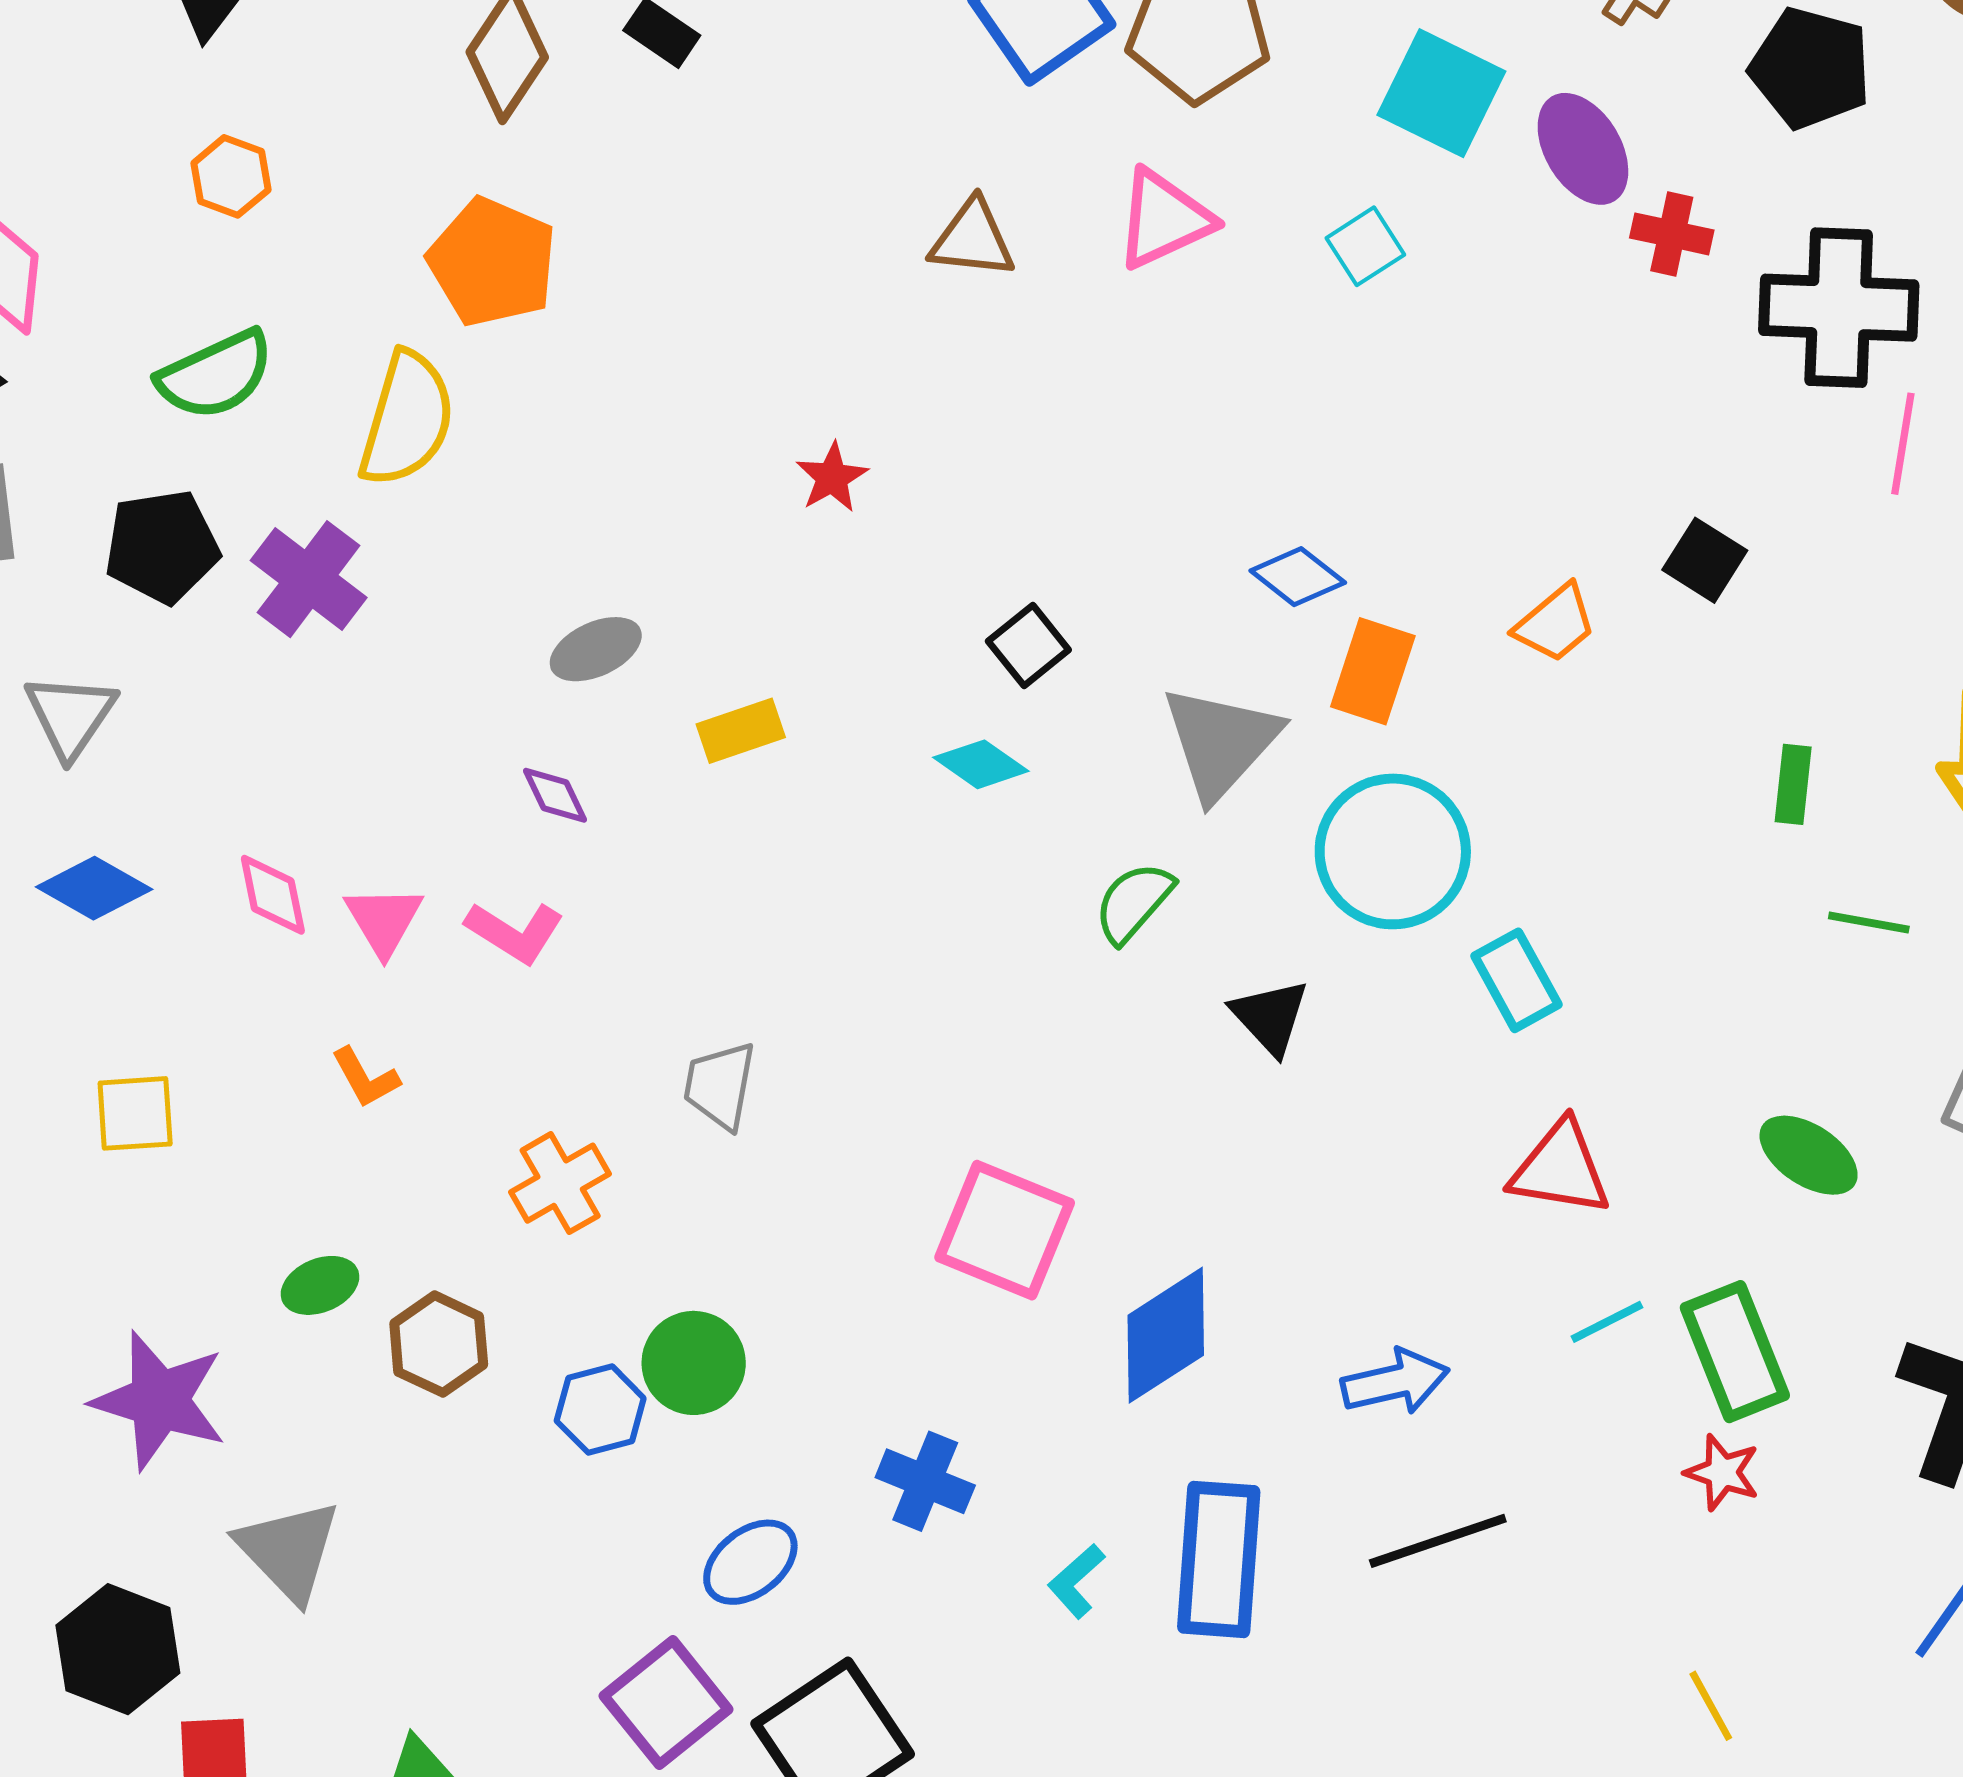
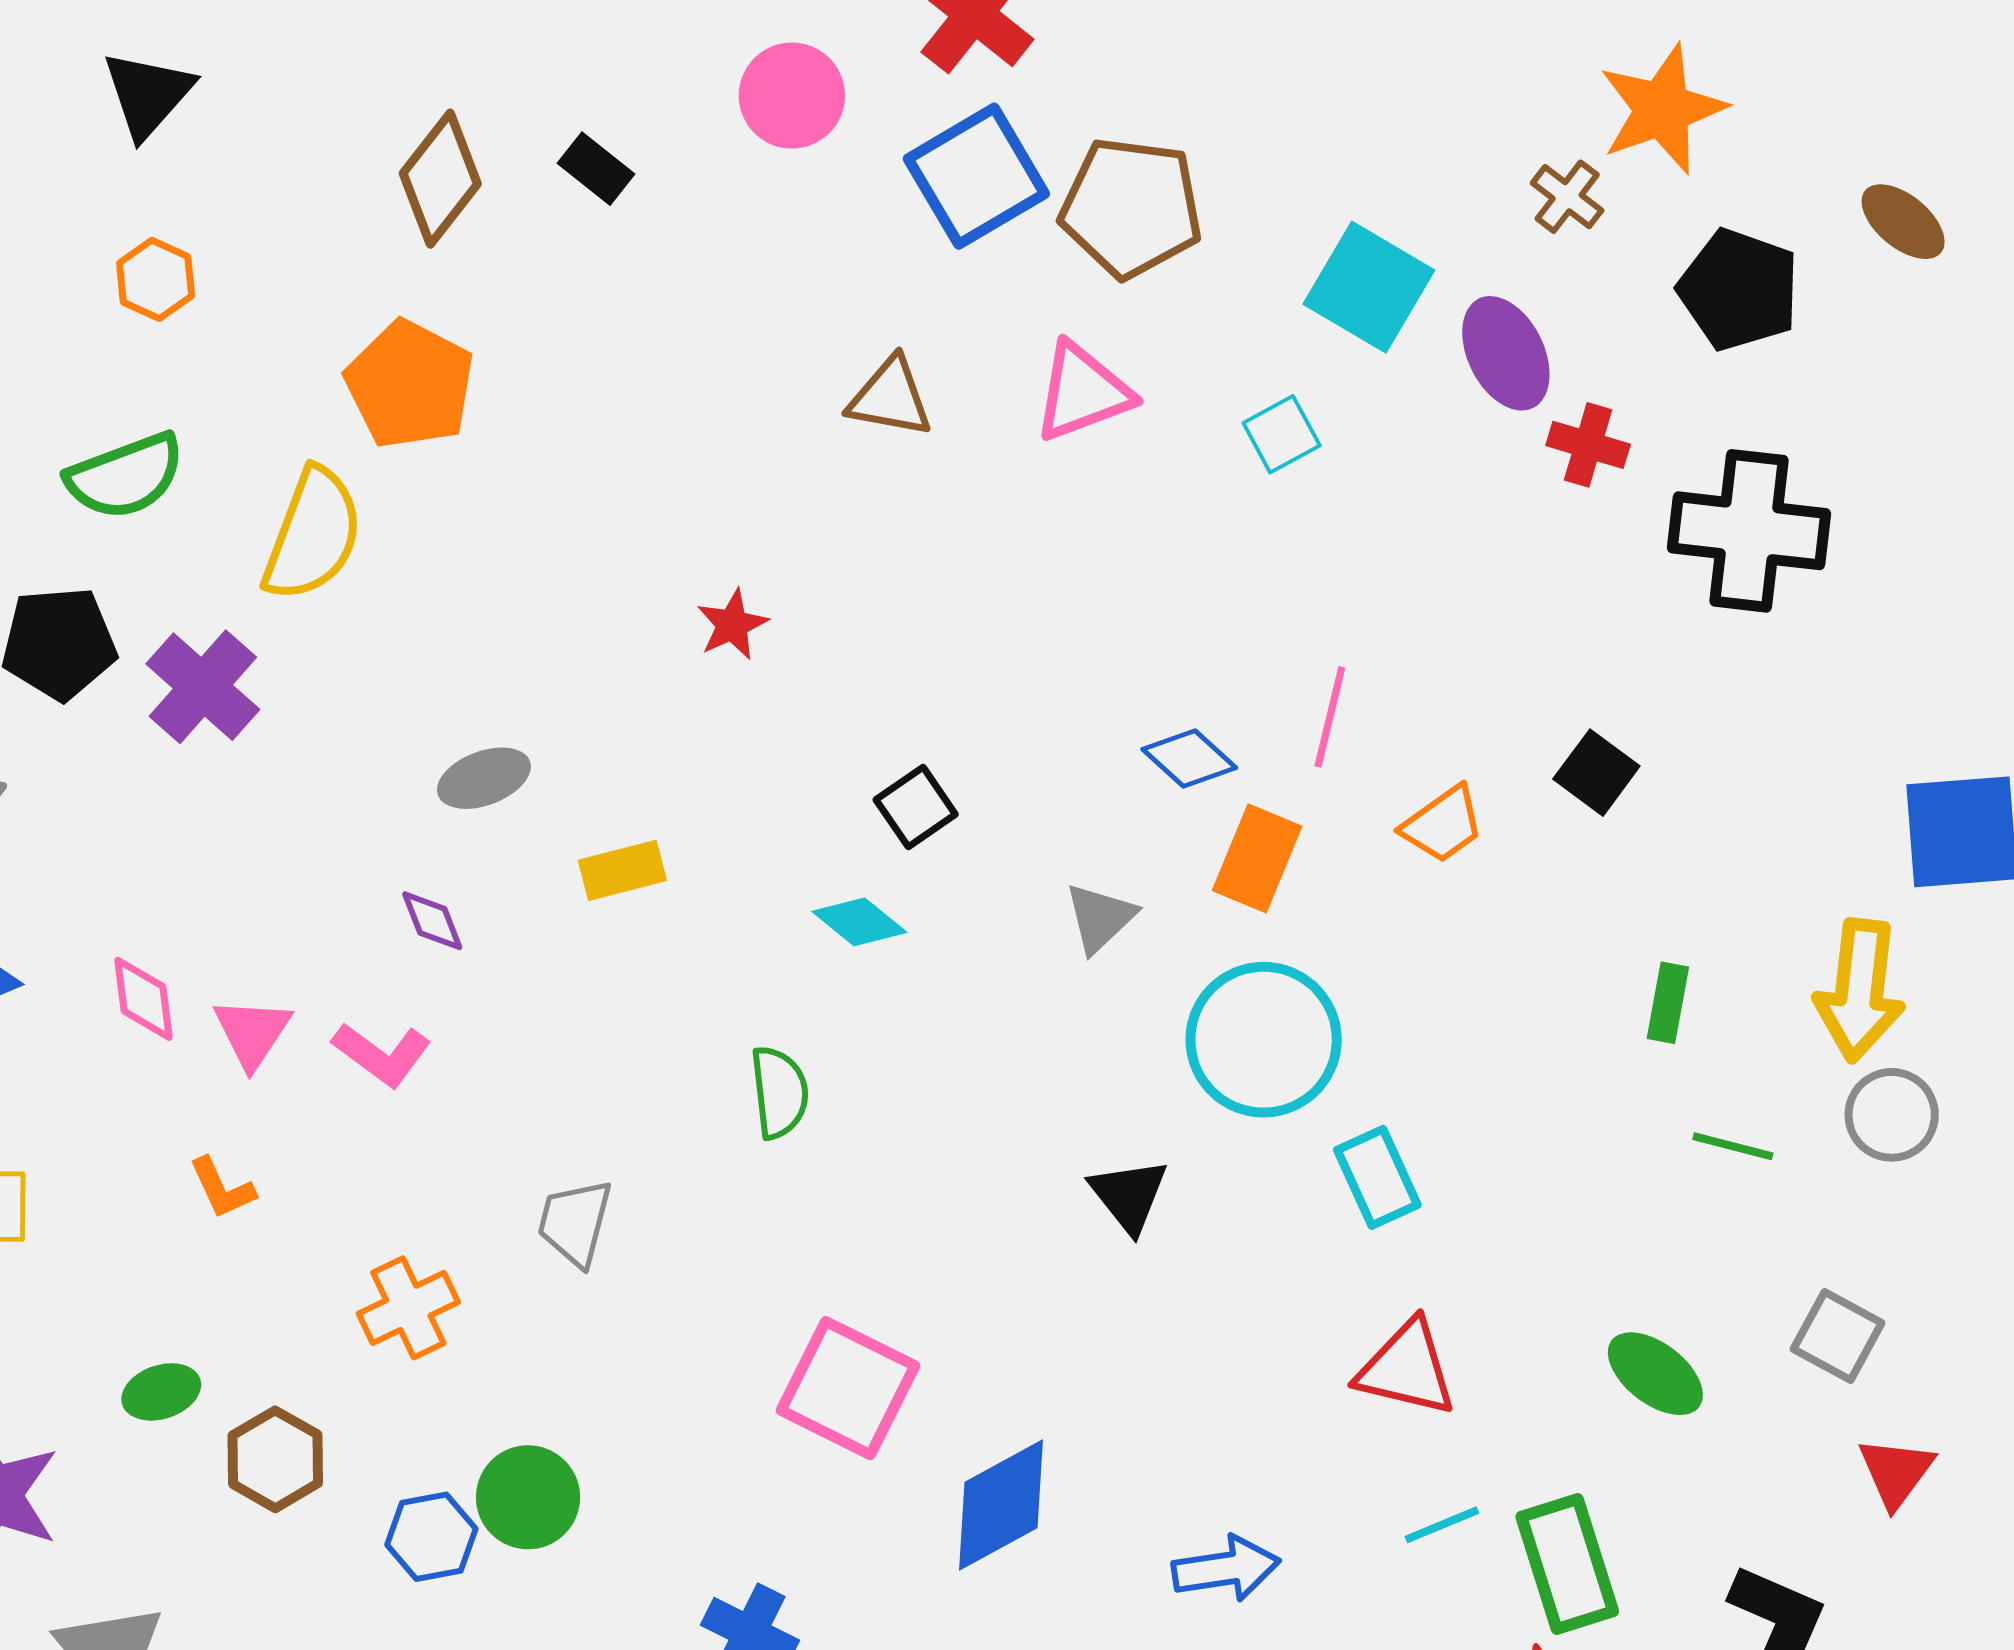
pink line: (1903, 444) -> (1330, 717), moved
gray triangle: (1221, 742) -> (1100, 918), size x0.6
green semicircle: (1134, 902) -> (779, 1092), moved, turned 128

